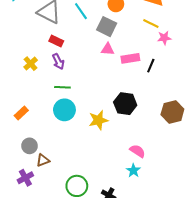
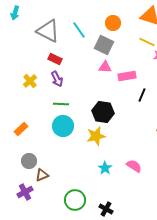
black line: (151, 66) -> (142, 95), moved
black hexagon: (125, 104) -> (103, 112), moved
cyan star: (133, 171) -> (105, 168), moved

